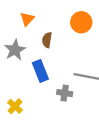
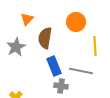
brown semicircle: (47, 40) -> (45, 38), size x1.5
blue rectangle: (40, 71) -> (54, 66), moved

